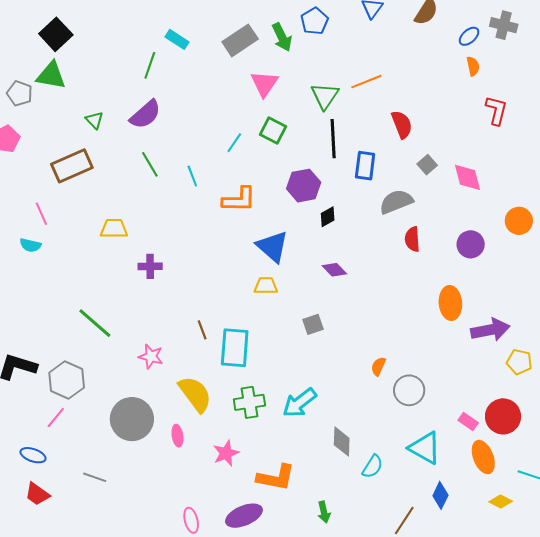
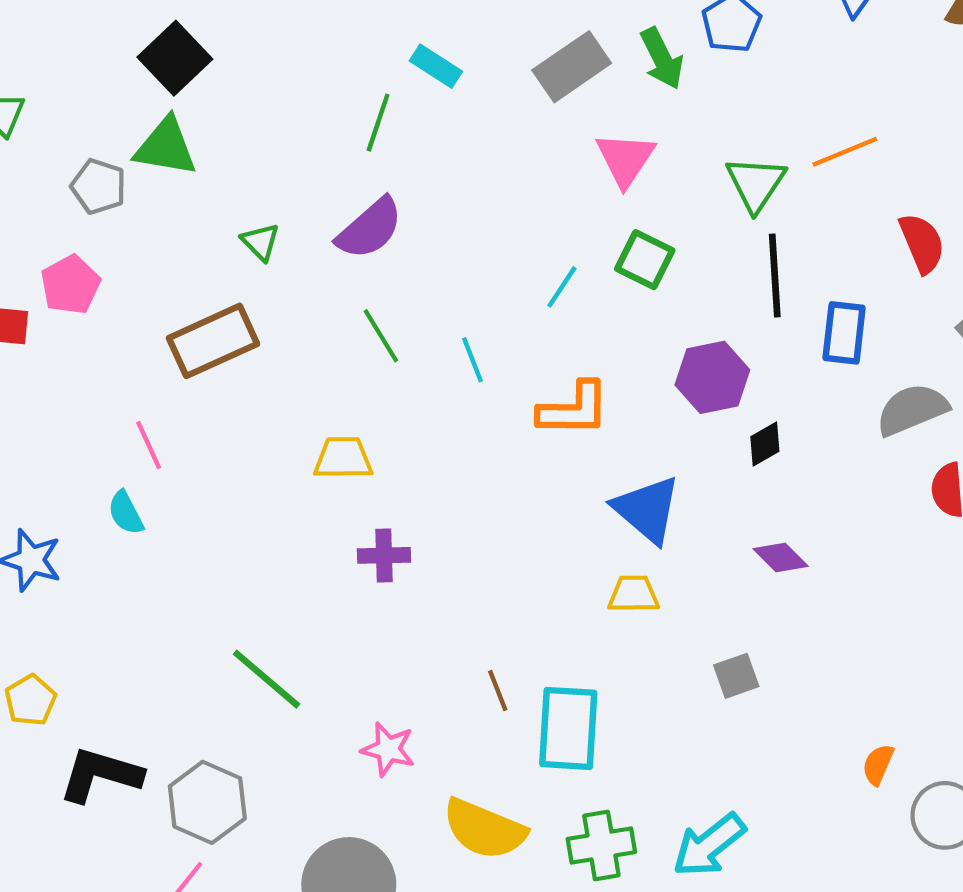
yellow trapezoid: (114, 229) -> (343, 458), moved
cyan semicircle: (30, 245) -> (126, 513), turned 50
yellow semicircle: (195, 394) -> (484, 829), turned 150

